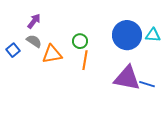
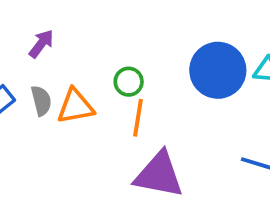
gray semicircle: (34, 41) -> (41, 101), moved, turned 42
purple triangle: (127, 78) -> (159, 175), moved

